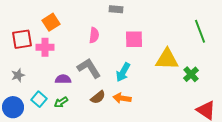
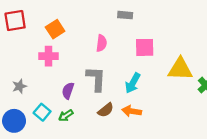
red square: (22, 39) -> (15, 20), moved
gray L-shape: (89, 68) -> (96, 79), turned 35
purple semicircle: (63, 79) -> (68, 91), turned -70

